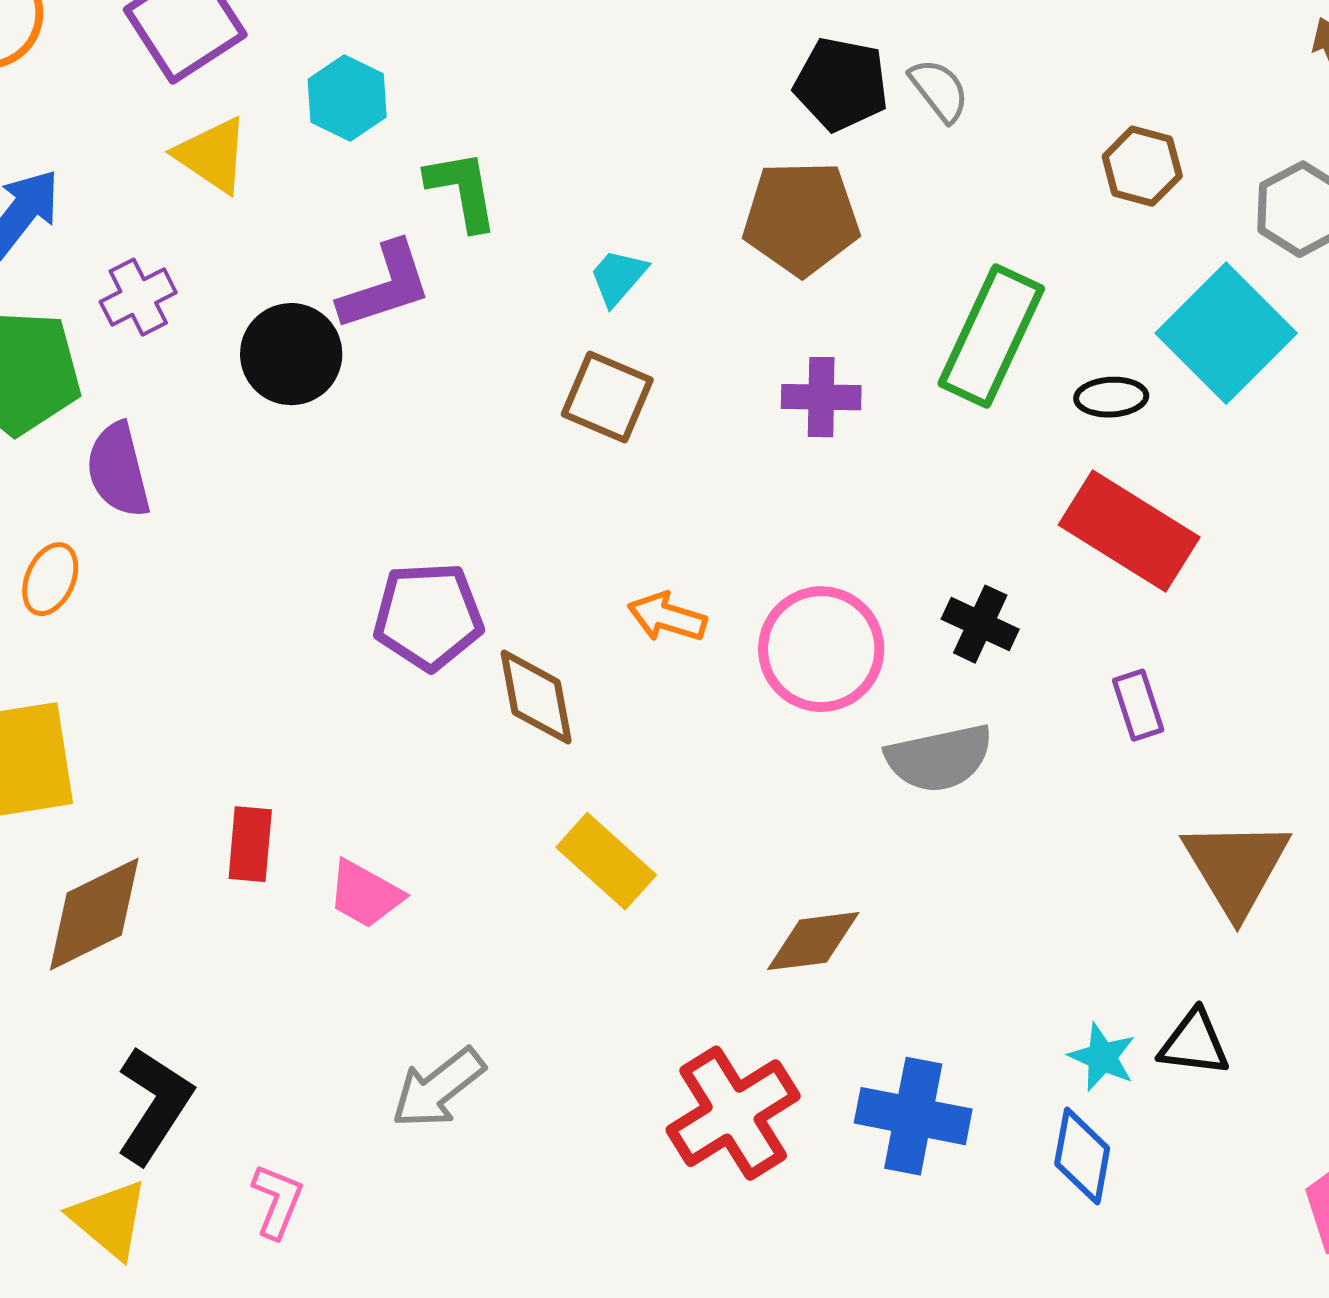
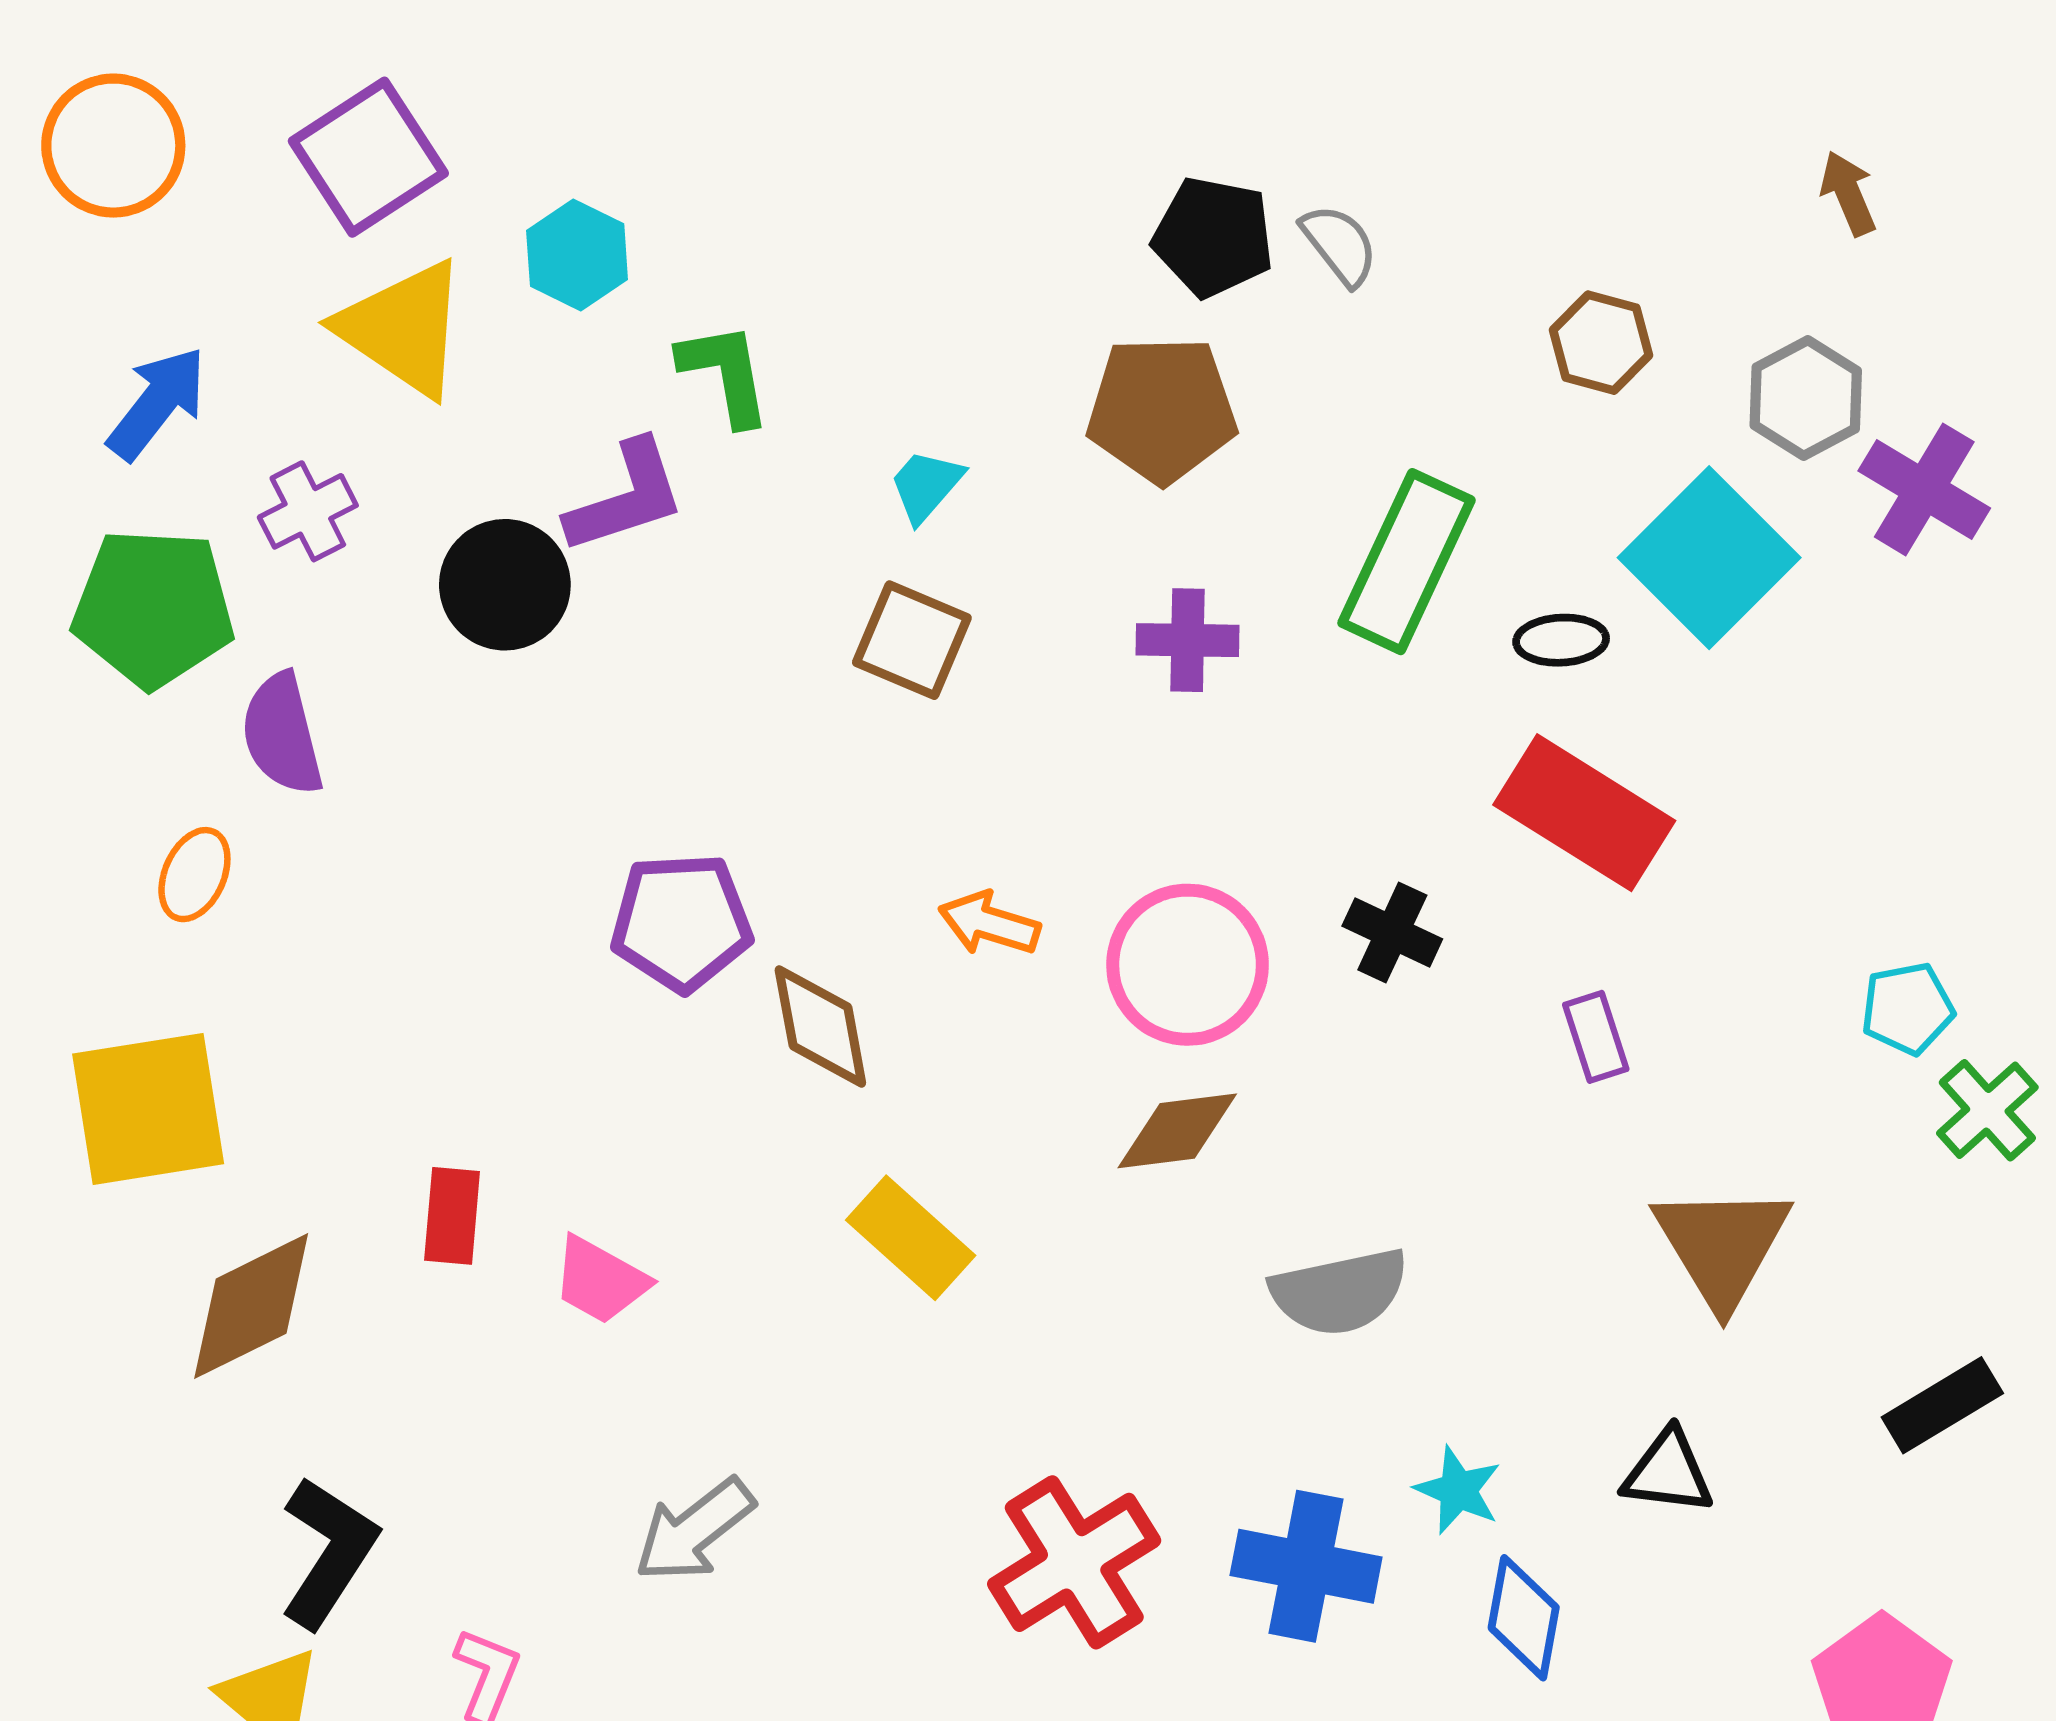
yellow triangle: (212, 155) -> (403, 328), size x1.4
gray semicircle: (939, 758) -> (1340, 1292), moved
brown diamond: (813, 941) -> (1177, 1131), moved
cyan star: (1102, 1057) -> (1458, 1490), moved

